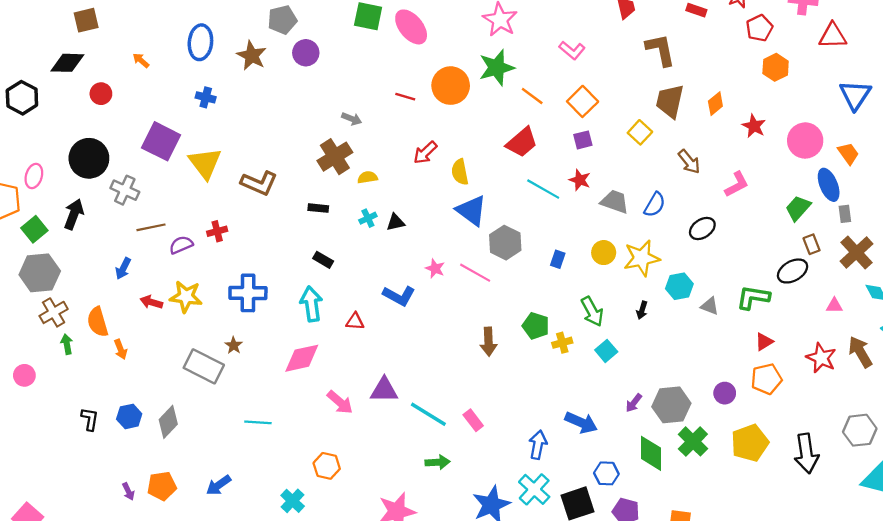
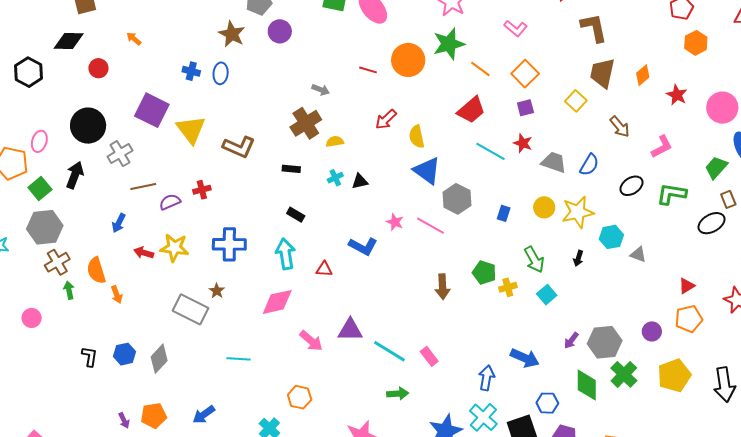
blue ellipse: (200, 42) -> (221, 73), moved, size x0.7
gray cross: (125, 190) -> (120, 154), turned 35
green L-shape: (753, 297) -> (671, 194), moved

